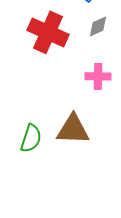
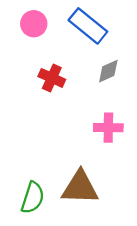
red cross: (48, 32) -> (52, 78), size x0.6

